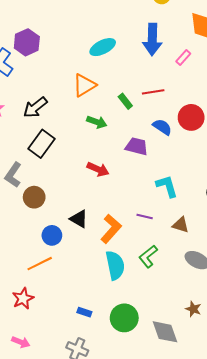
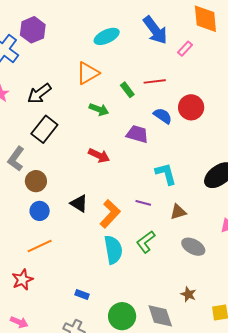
blue arrow: (152, 39) -> (155, 30), turned -40
brown triangle: (181, 225) -> (178, 212), turned -36
blue circle: (52, 235) -> (40, 211), moved
green circle: (124, 318) -> (122, 316), moved

